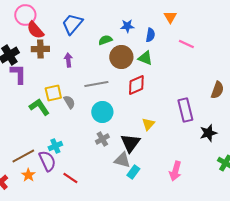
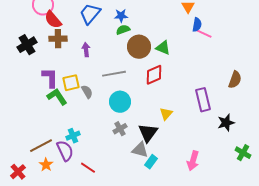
blue star: (127, 26) -> (121, 16), moved
blue semicircle: (150, 35) -> (197, 25), moved
purple L-shape: (18, 74) -> (50, 78), moved

